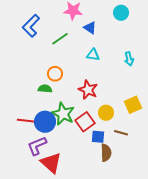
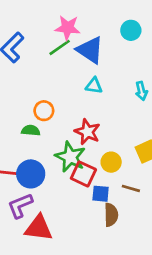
blue triangle: (90, 28) -> (90, 50), size x1.6
green line: (60, 39) -> (60, 47), moved
green star: (63, 114) -> (70, 157), moved
red square: (85, 122) -> (83, 174), turned -30
red triangle: (51, 163) -> (39, 228), turned -35

